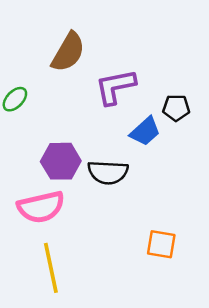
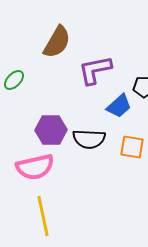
orange square: (161, 244) -> (132, 147), moved

